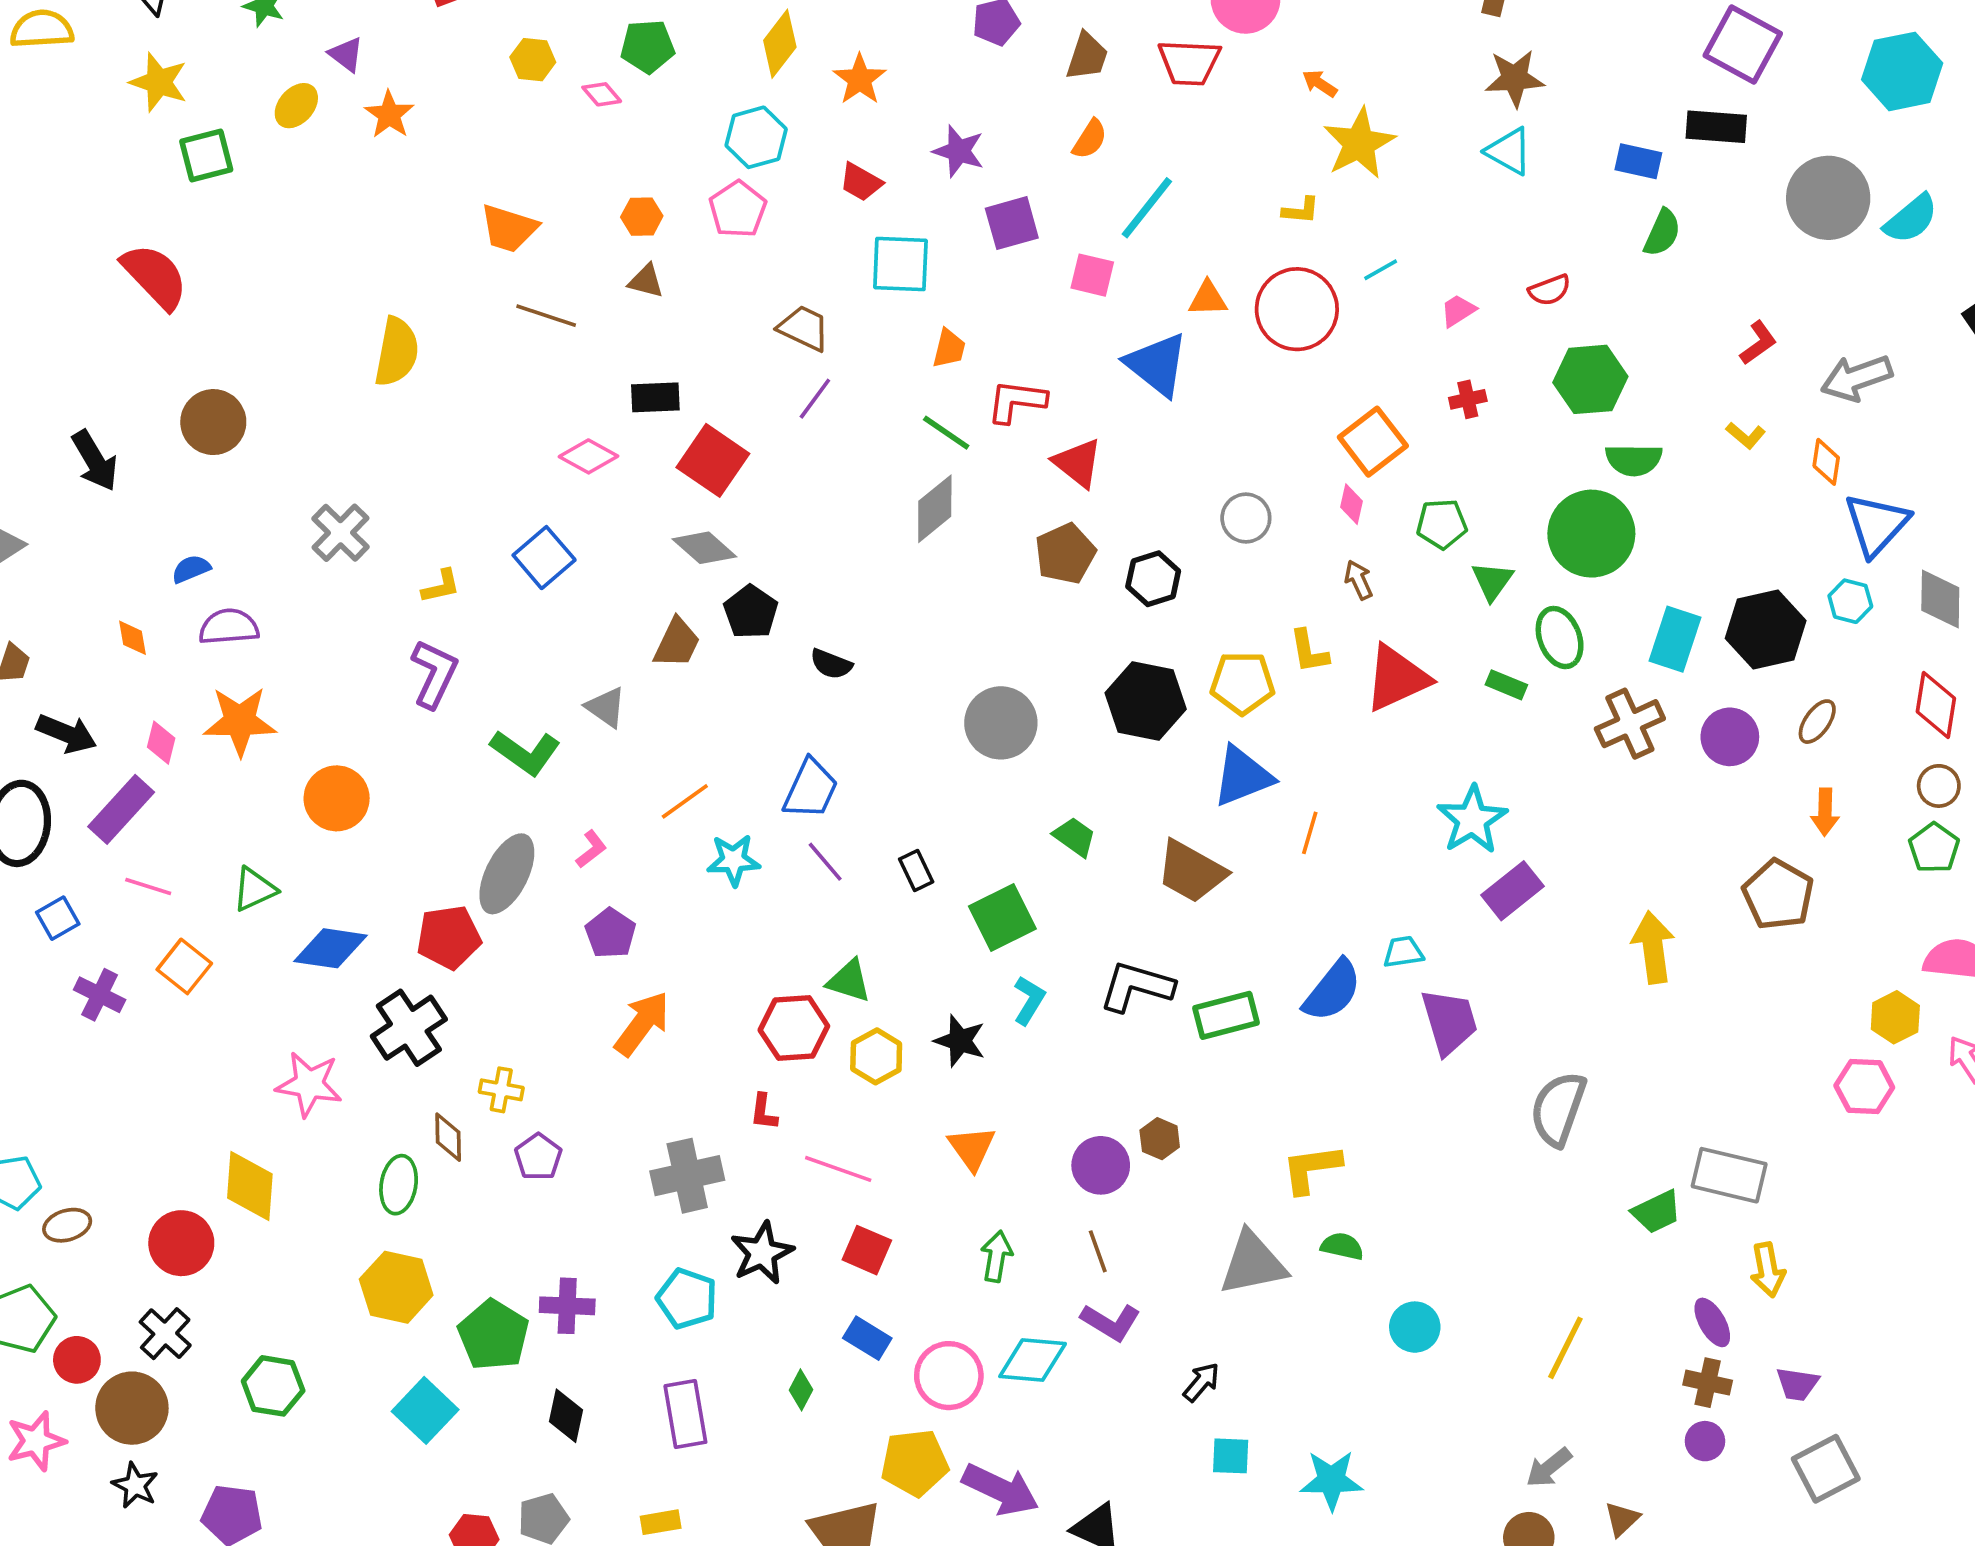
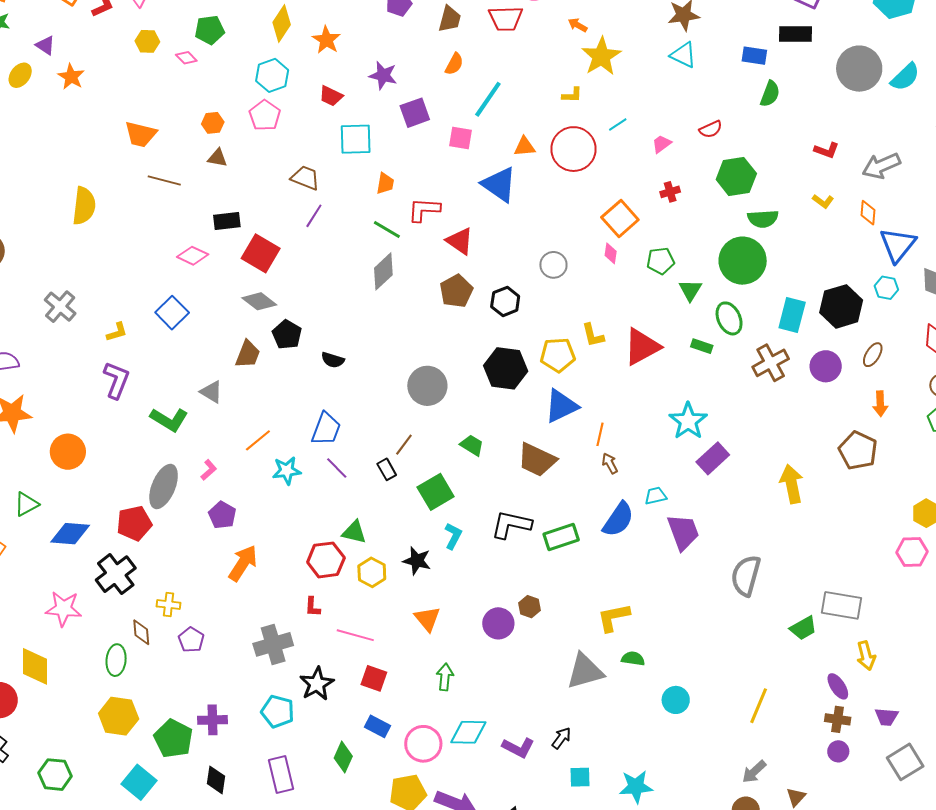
red L-shape: (1758, 343) -> (827, 150), turned 60
brown arrow: (1359, 580) -> (610, 463), moved
brown line: (1098, 1251) -> (404, 445), moved, turned 60
purple L-shape: (1111, 1322) -> (518, 748), moved
green diamond: (801, 1390) -> (343, 757), size x1.4

